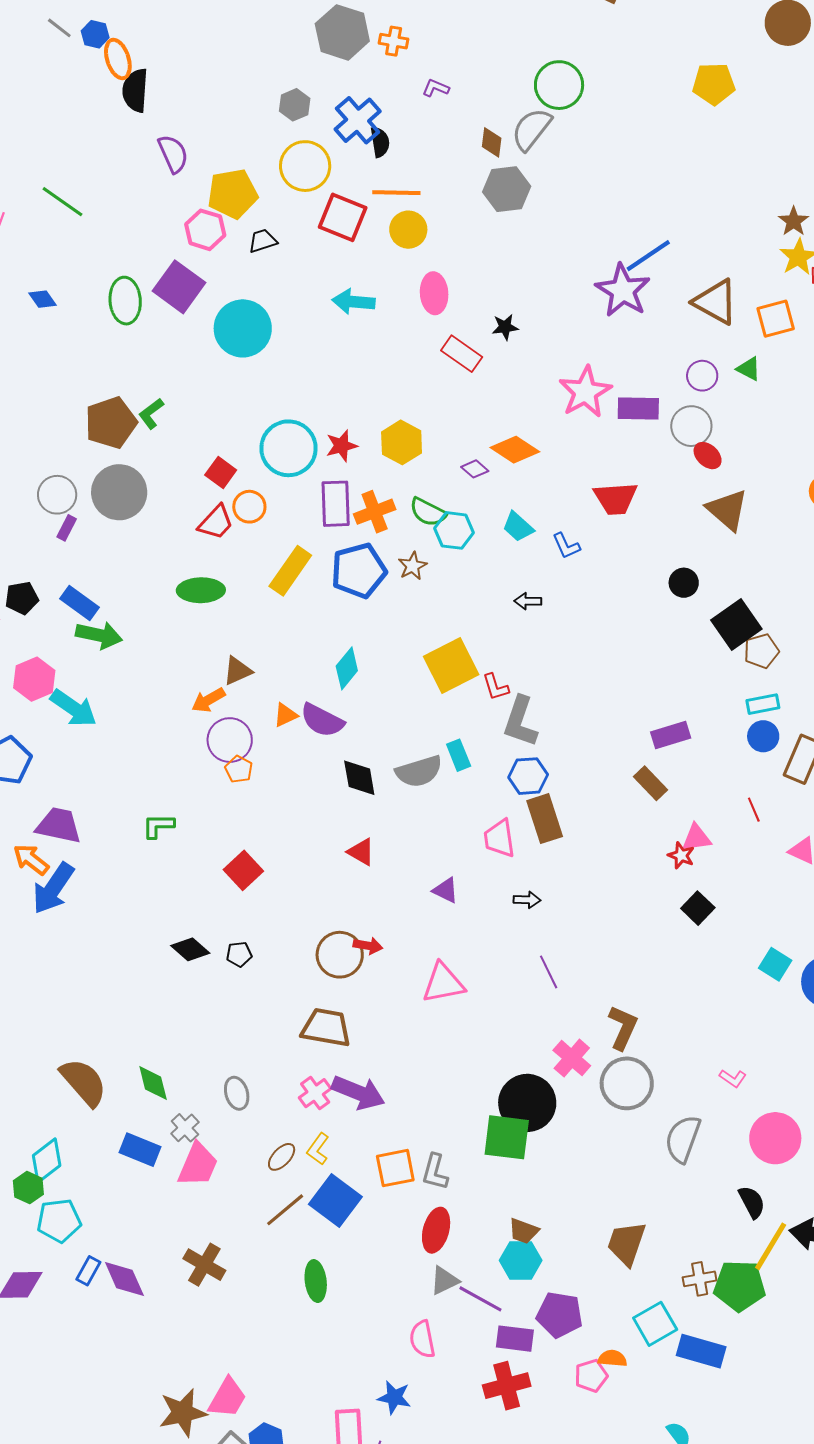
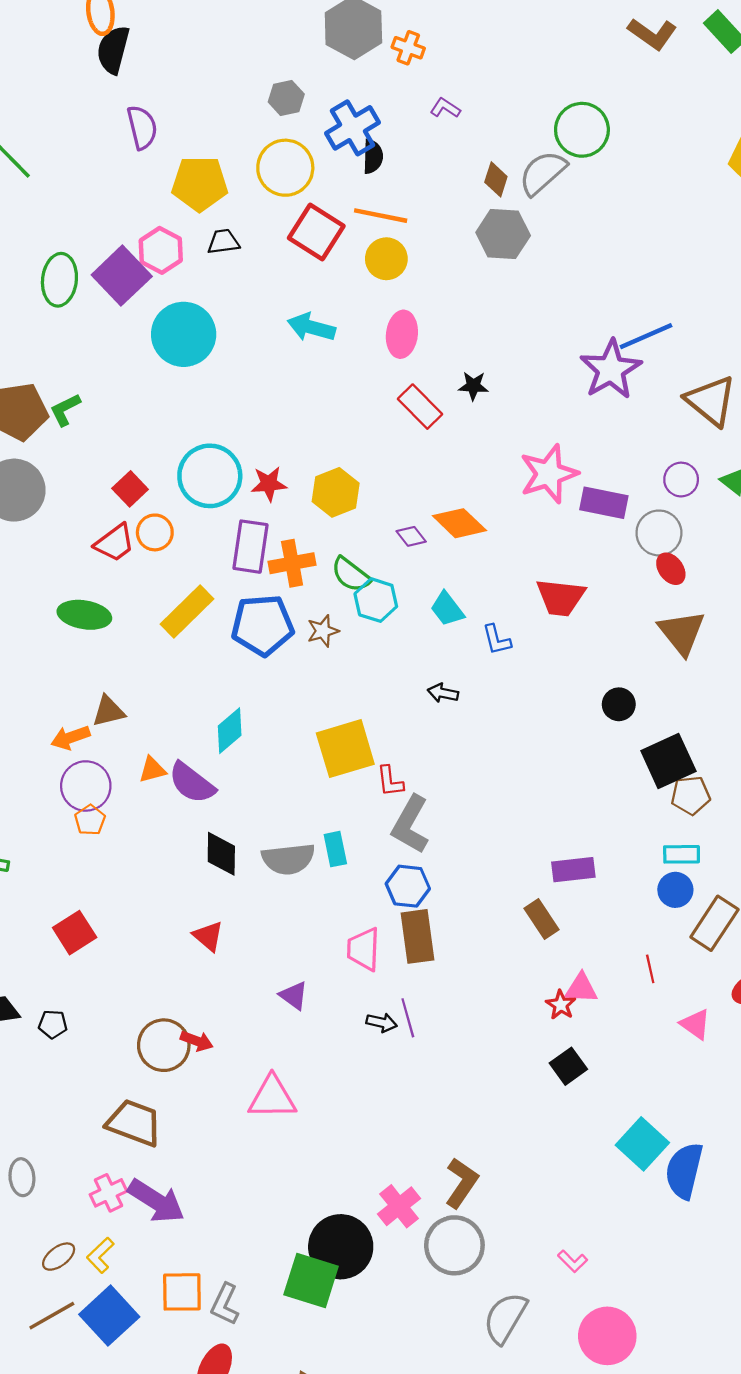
pink hexagon: (205, 230) -> (161, 250), moved
cyan square: (775, 964) -> (642, 1144), size x1.4
purple line: (549, 972) -> (408, 1018), moved

